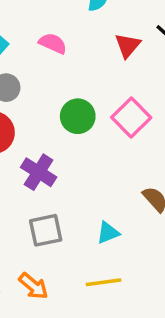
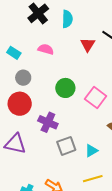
pink square: (131, 118) -> (96, 98), moved
gray square: (46, 230) -> (66, 146), moved

